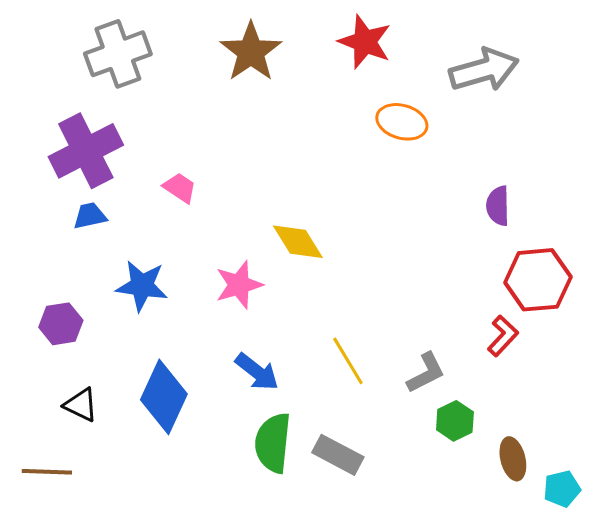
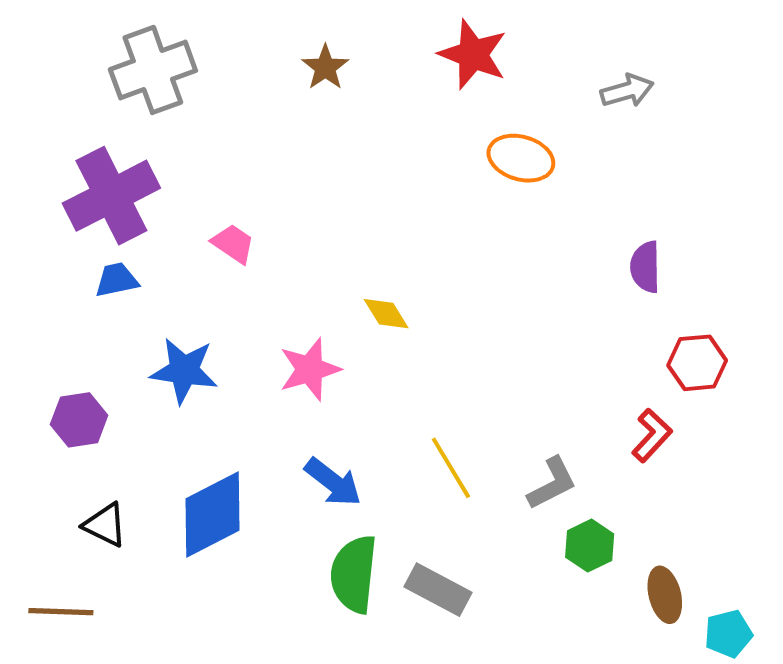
brown star: (251, 52) -> (325, 67), size x0.6
gray arrow: (484, 70) -> (627, 91), size x0.6
yellow diamond: (298, 242) -> (386, 314), size x0.7
red hexagon: (538, 280) -> (697, 363), size x0.7
blue diamond: (164, 397) -> (213, 514), turned 38

